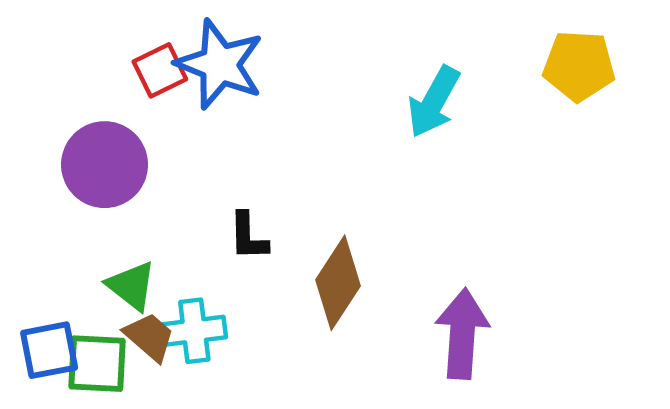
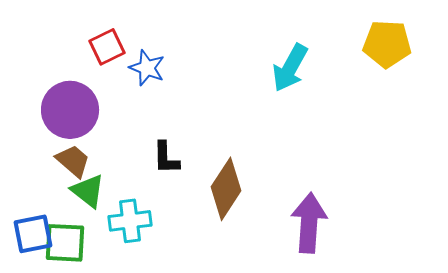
blue star: (220, 64) -> (147, 68), moved, size x0.6
brown trapezoid: (149, 337) -> (73, 161), moved

